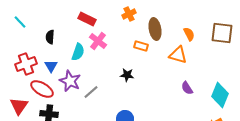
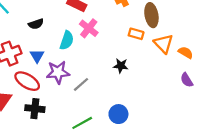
orange semicircle: (189, 34) -> (186, 52), moved, turned -32
black semicircle: (50, 37) -> (36, 24), turned -112
orange triangle: (178, 55) -> (164, 44), moved, turned 30
purple star: (70, 81) -> (58, 72), turned -30

